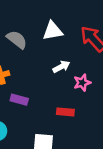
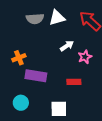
gray semicircle: (17, 40) -> (35, 19), moved, turned 144
purple rectangle: (19, 100) -> (36, 76), size x1.5

